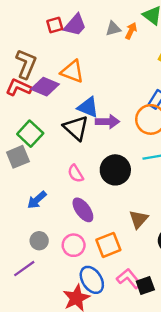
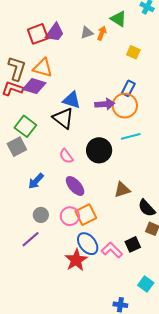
red square: (55, 25) -> (38, 34), size x1.5
orange triangle: (72, 72) -> (43, 68), moved
purple arrow: (107, 122) -> (105, 104), moved
brown triangle: (139, 219) -> (122, 190), turned 36
orange square: (108, 245) -> (86, 215), moved
pink L-shape: (129, 279) -> (112, 250), moved

